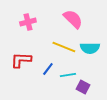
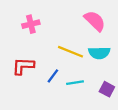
pink semicircle: (73, 19) -> (95, 21), moved
purple square: (83, 87) -> (107, 89), moved

